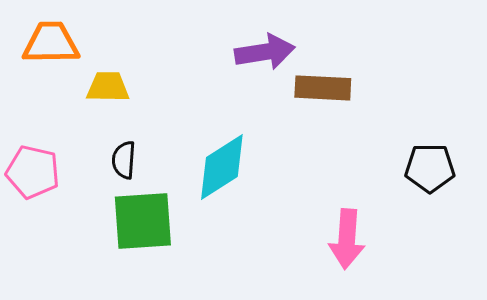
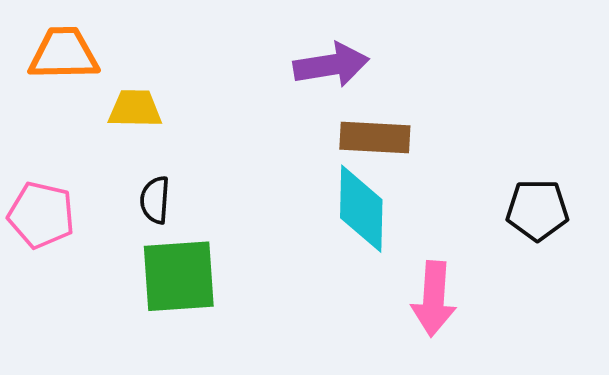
brown rectangle: (323, 88) -> (375, 137), moved
cyan diamond: (222, 167) -> (361, 209), moved, turned -56

